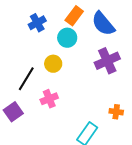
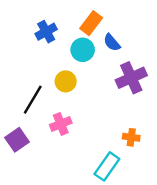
blue semicircle: (103, 24) -> (112, 43), moved, size x0.6
orange cross: (116, 112) -> (131, 137), moved

